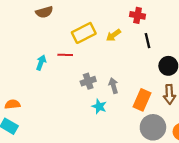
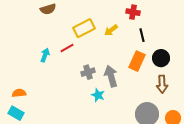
red line: (65, 55) -> (67, 48), turned -32
gray arrow: (113, 86) -> (111, 76), size x1.5
orange rectangle: (142, 100) -> (137, 61), moved

